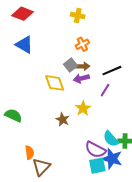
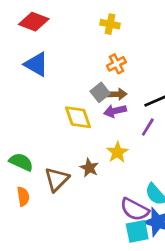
orange semicircle: (29, 152) -> (23, 196), moved
brown triangle: (41, 167) -> (57, 179), moved

